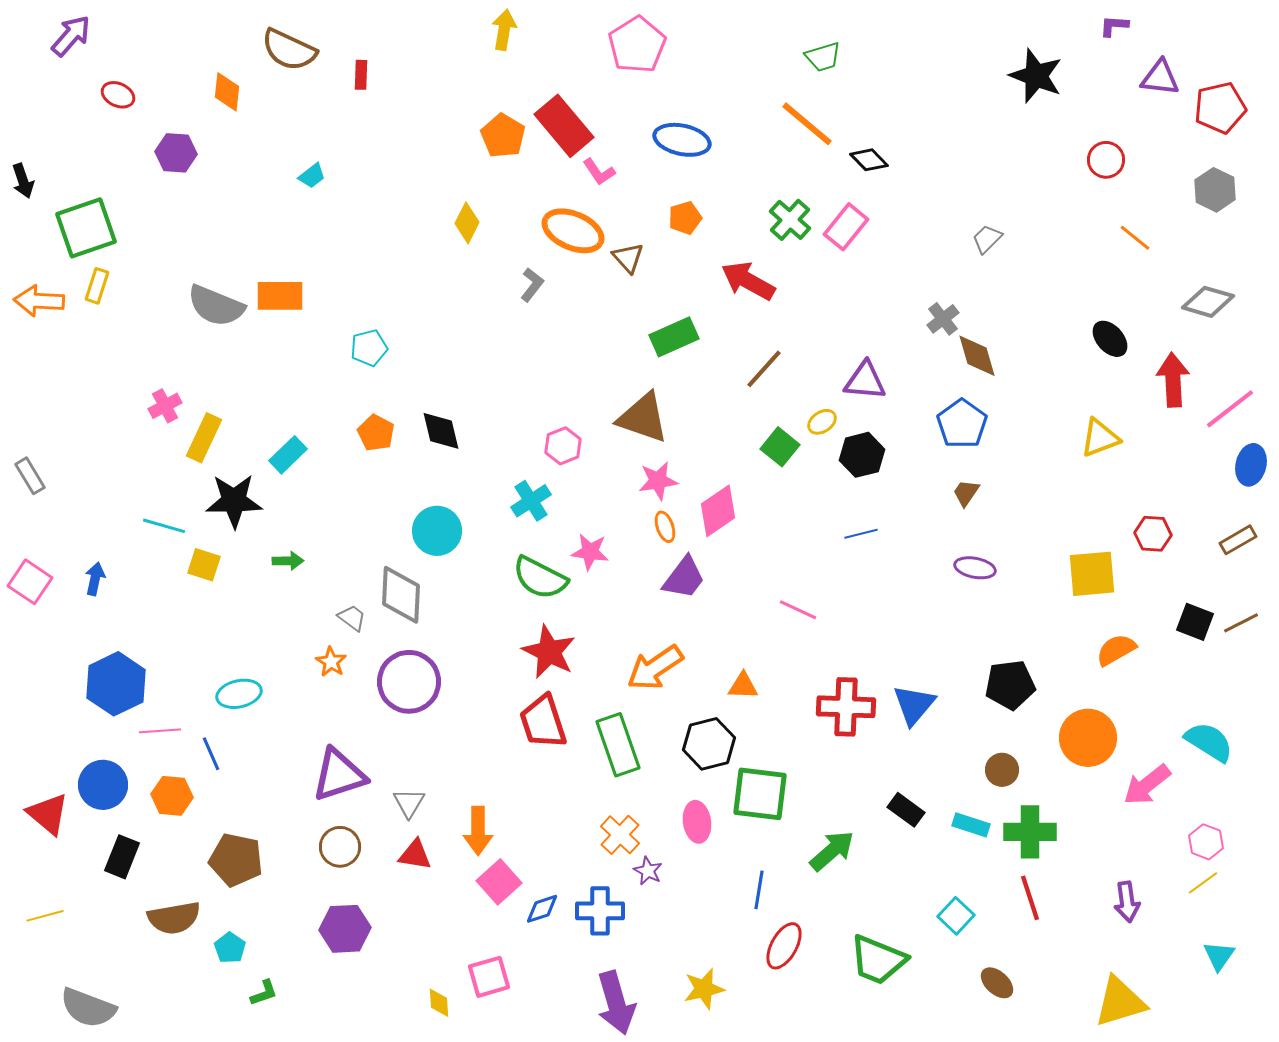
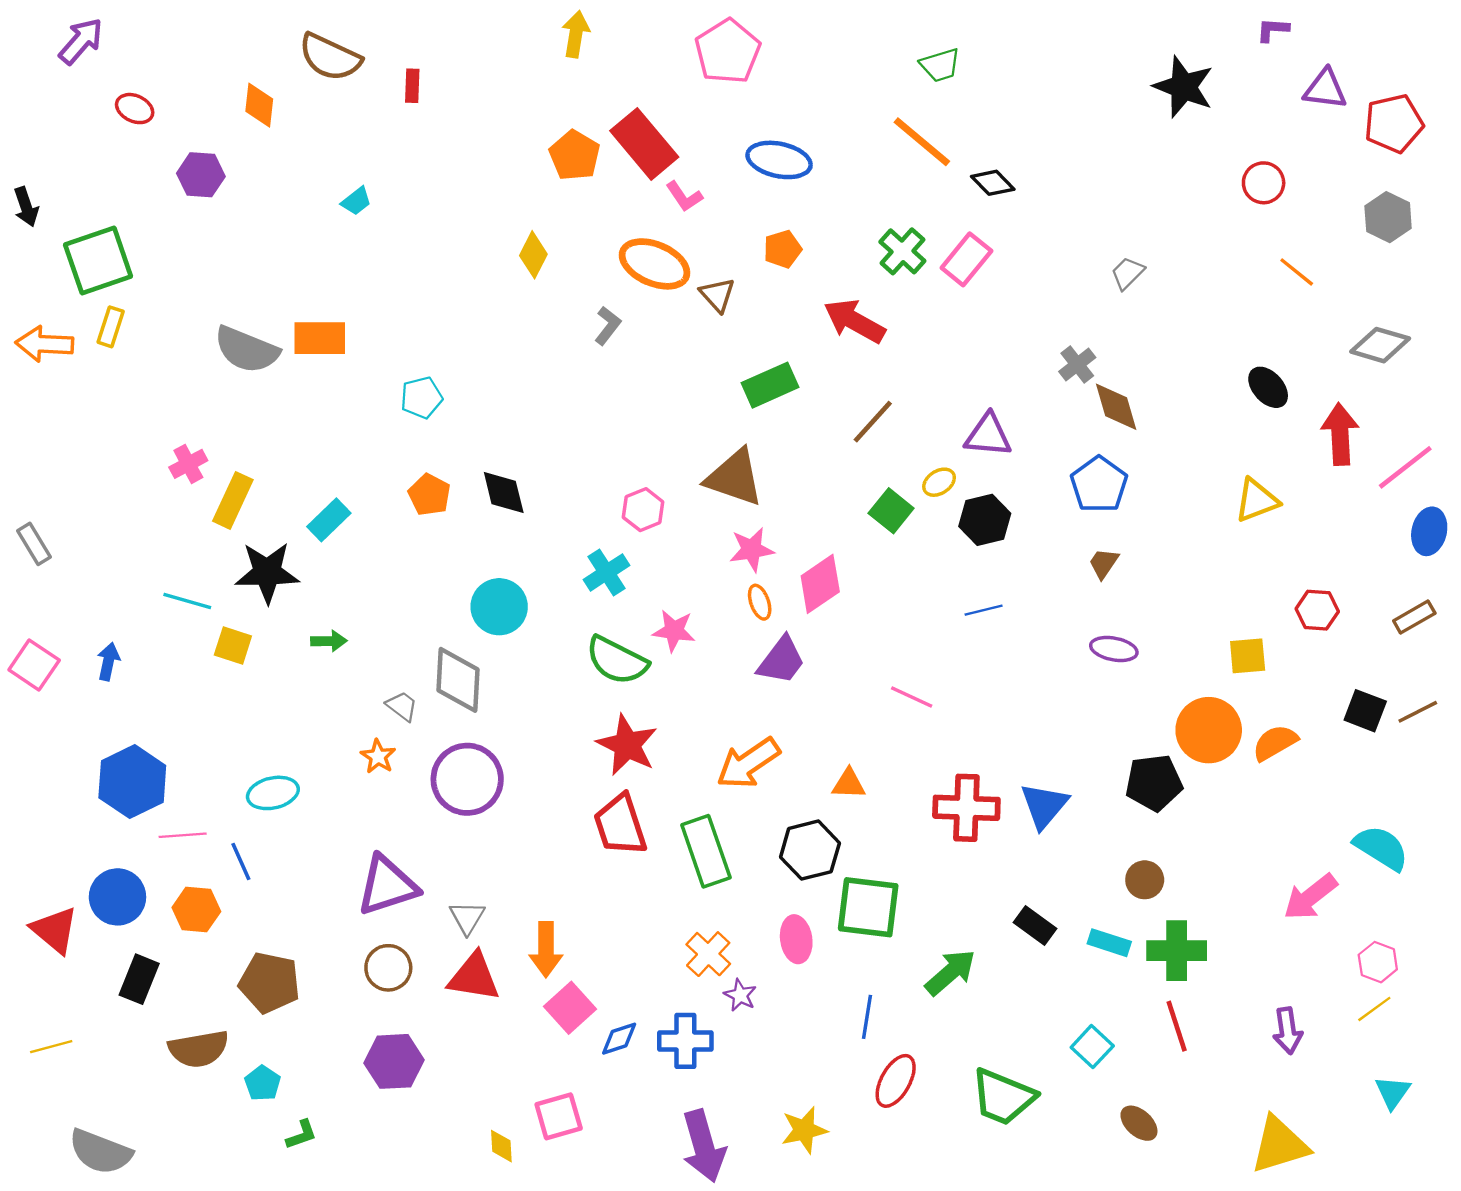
yellow square: (1092, 574) -> (1248, 656), size x0.7
orange circle: (1088, 738) -> (1209, 730), moved
red triangle: (415, 855) -> (474, 977), size x1.4

